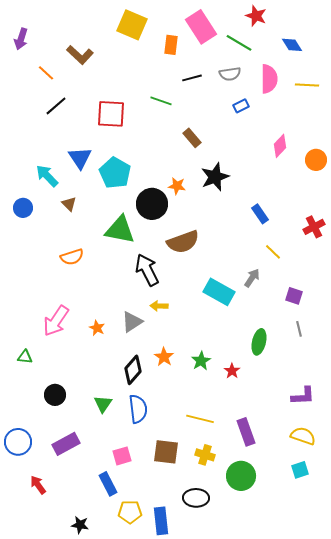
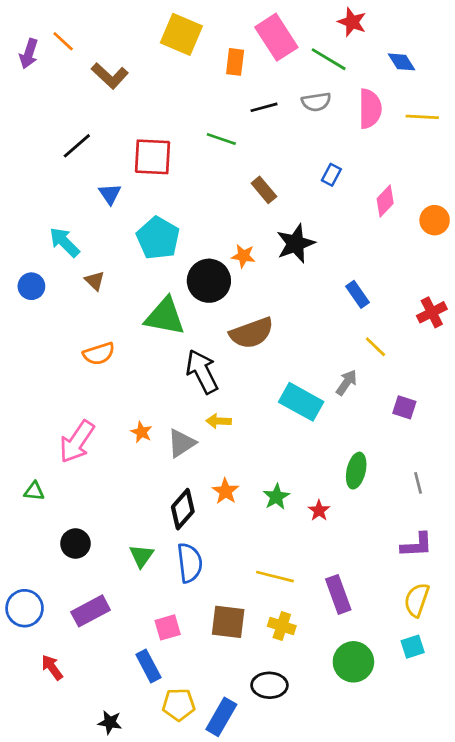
orange line: (46, 73) -> (63, 41), moved
blue rectangle: (241, 106) -> (331, 175), moved, turned -35
blue triangle: (80, 158) -> (110, 194), moved, size x0.7
orange star: (97, 328) -> (142, 432), moved
gray line: (299, 329) -> (418, 483), moved
yellow semicircle: (303, 436) -> (417, 600), turned -90
green circle: (241, 476) -> (353, 662), moved
blue rectangle: (161, 521) -> (221, 717), turned 36

